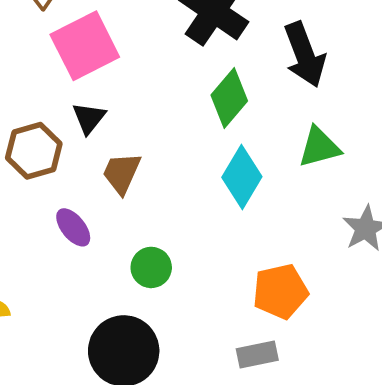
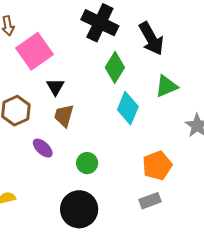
black triangle: (89, 118) -> (55, 87), moved

